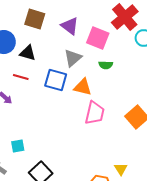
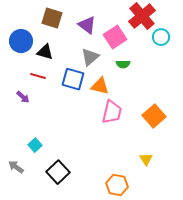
pink square: (98, 38) -> (115, 37), turned 35
cyan square: (18, 146) -> (35, 145), turned -32
yellow triangle: (121, 169) -> (146, 159), moved

